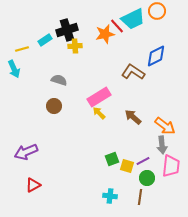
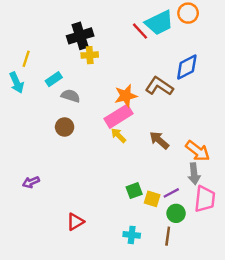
orange star: (105, 34) -> (126, 96), moved
cyan rectangle: (45, 40) -> (54, 79), moved
yellow line: (22, 49) -> (26, 59), turned -56
purple arrow: (26, 152) -> (31, 182), size x0.6
red triangle: (33, 185) -> (75, 222), moved

